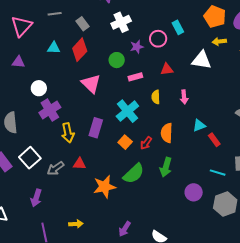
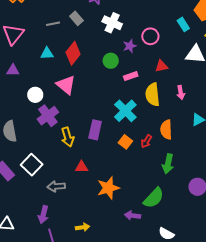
gray line: (55, 14) -> (53, 24), moved
white cross: (121, 22) -> (112, 23), turned -36
gray rectangle: (82, 24) -> (76, 18), moved
cyan rectangle: (178, 27) -> (183, 24), moved
pink triangle: (91, 84) -> (66, 85), moved
yellow semicircle: (156, 97) -> (153, 95), size x1.6
gray arrow: (56, 168) -> (56, 186), moved, turned 36
green semicircle: (134, 174) -> (154, 198), moved
purple arrow: (36, 198) -> (43, 215), moved
purple arrow: (125, 229) -> (132, 216), moved, turned 70

